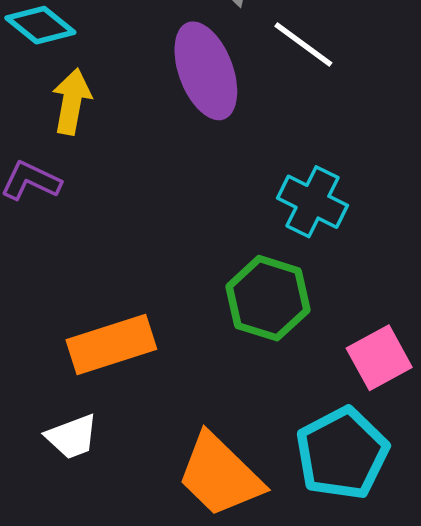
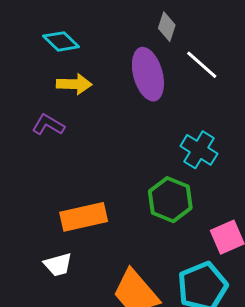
yellow arrow: (72, 102) -> (74, 84), turned 76

